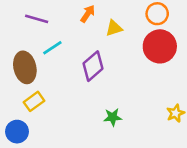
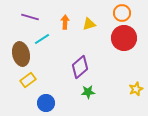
orange arrow: (88, 14) -> (65, 22), moved, turned -32
purple diamond: (93, 66) -> (80, 67), moved
blue circle: (17, 132) -> (46, 103), moved

